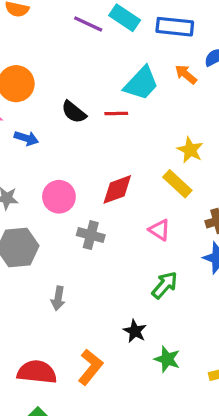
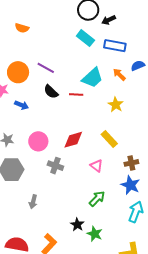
purple line: (88, 24) -> (46, 68), moved
yellow star: (190, 150) -> (116, 105), moved
green star: (167, 359) -> (95, 234), moved

